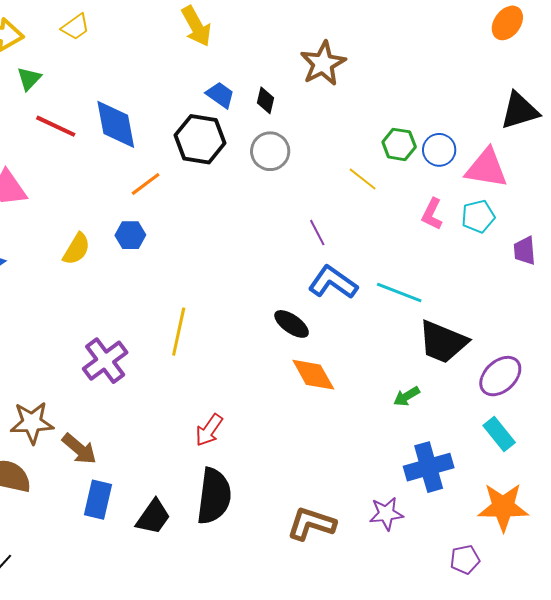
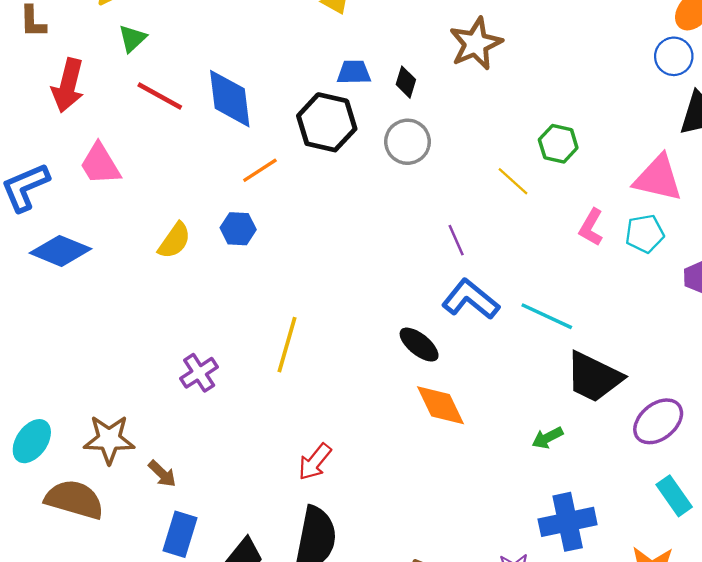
blue trapezoid: (220, 95) -> (354, 72), turned -40
blue circle: (439, 150) -> (674, 56), moved
purple cross: (105, 361) -> (199, 373), size x0.7
cyan rectangle: (499, 434) -> (674, 496), moved
brown arrow: (79, 449) -> (162, 474), size x0.7

